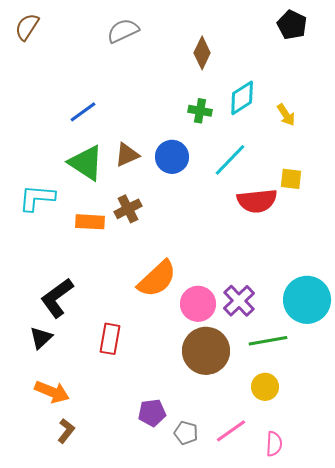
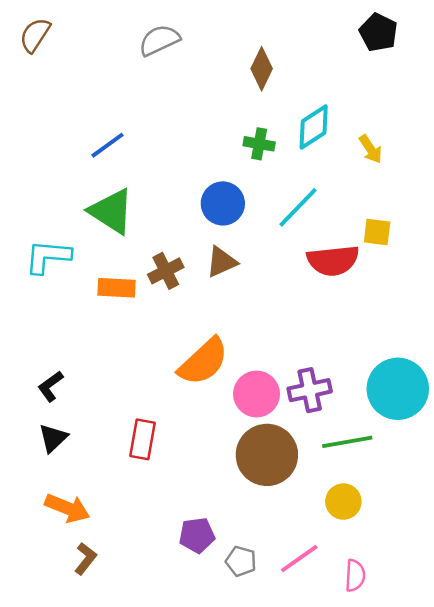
brown triangle: (127, 155) -> (222, 262), moved
black L-shape: (57, 298) -> (50, 386), moved, size x0.6
purple cross: (239, 301) -> (310, 390), turned 32

